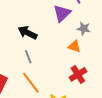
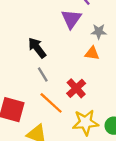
black arrow: (28, 33) -> (37, 48), turned 36
red cross: (78, 74) -> (76, 88), moved

